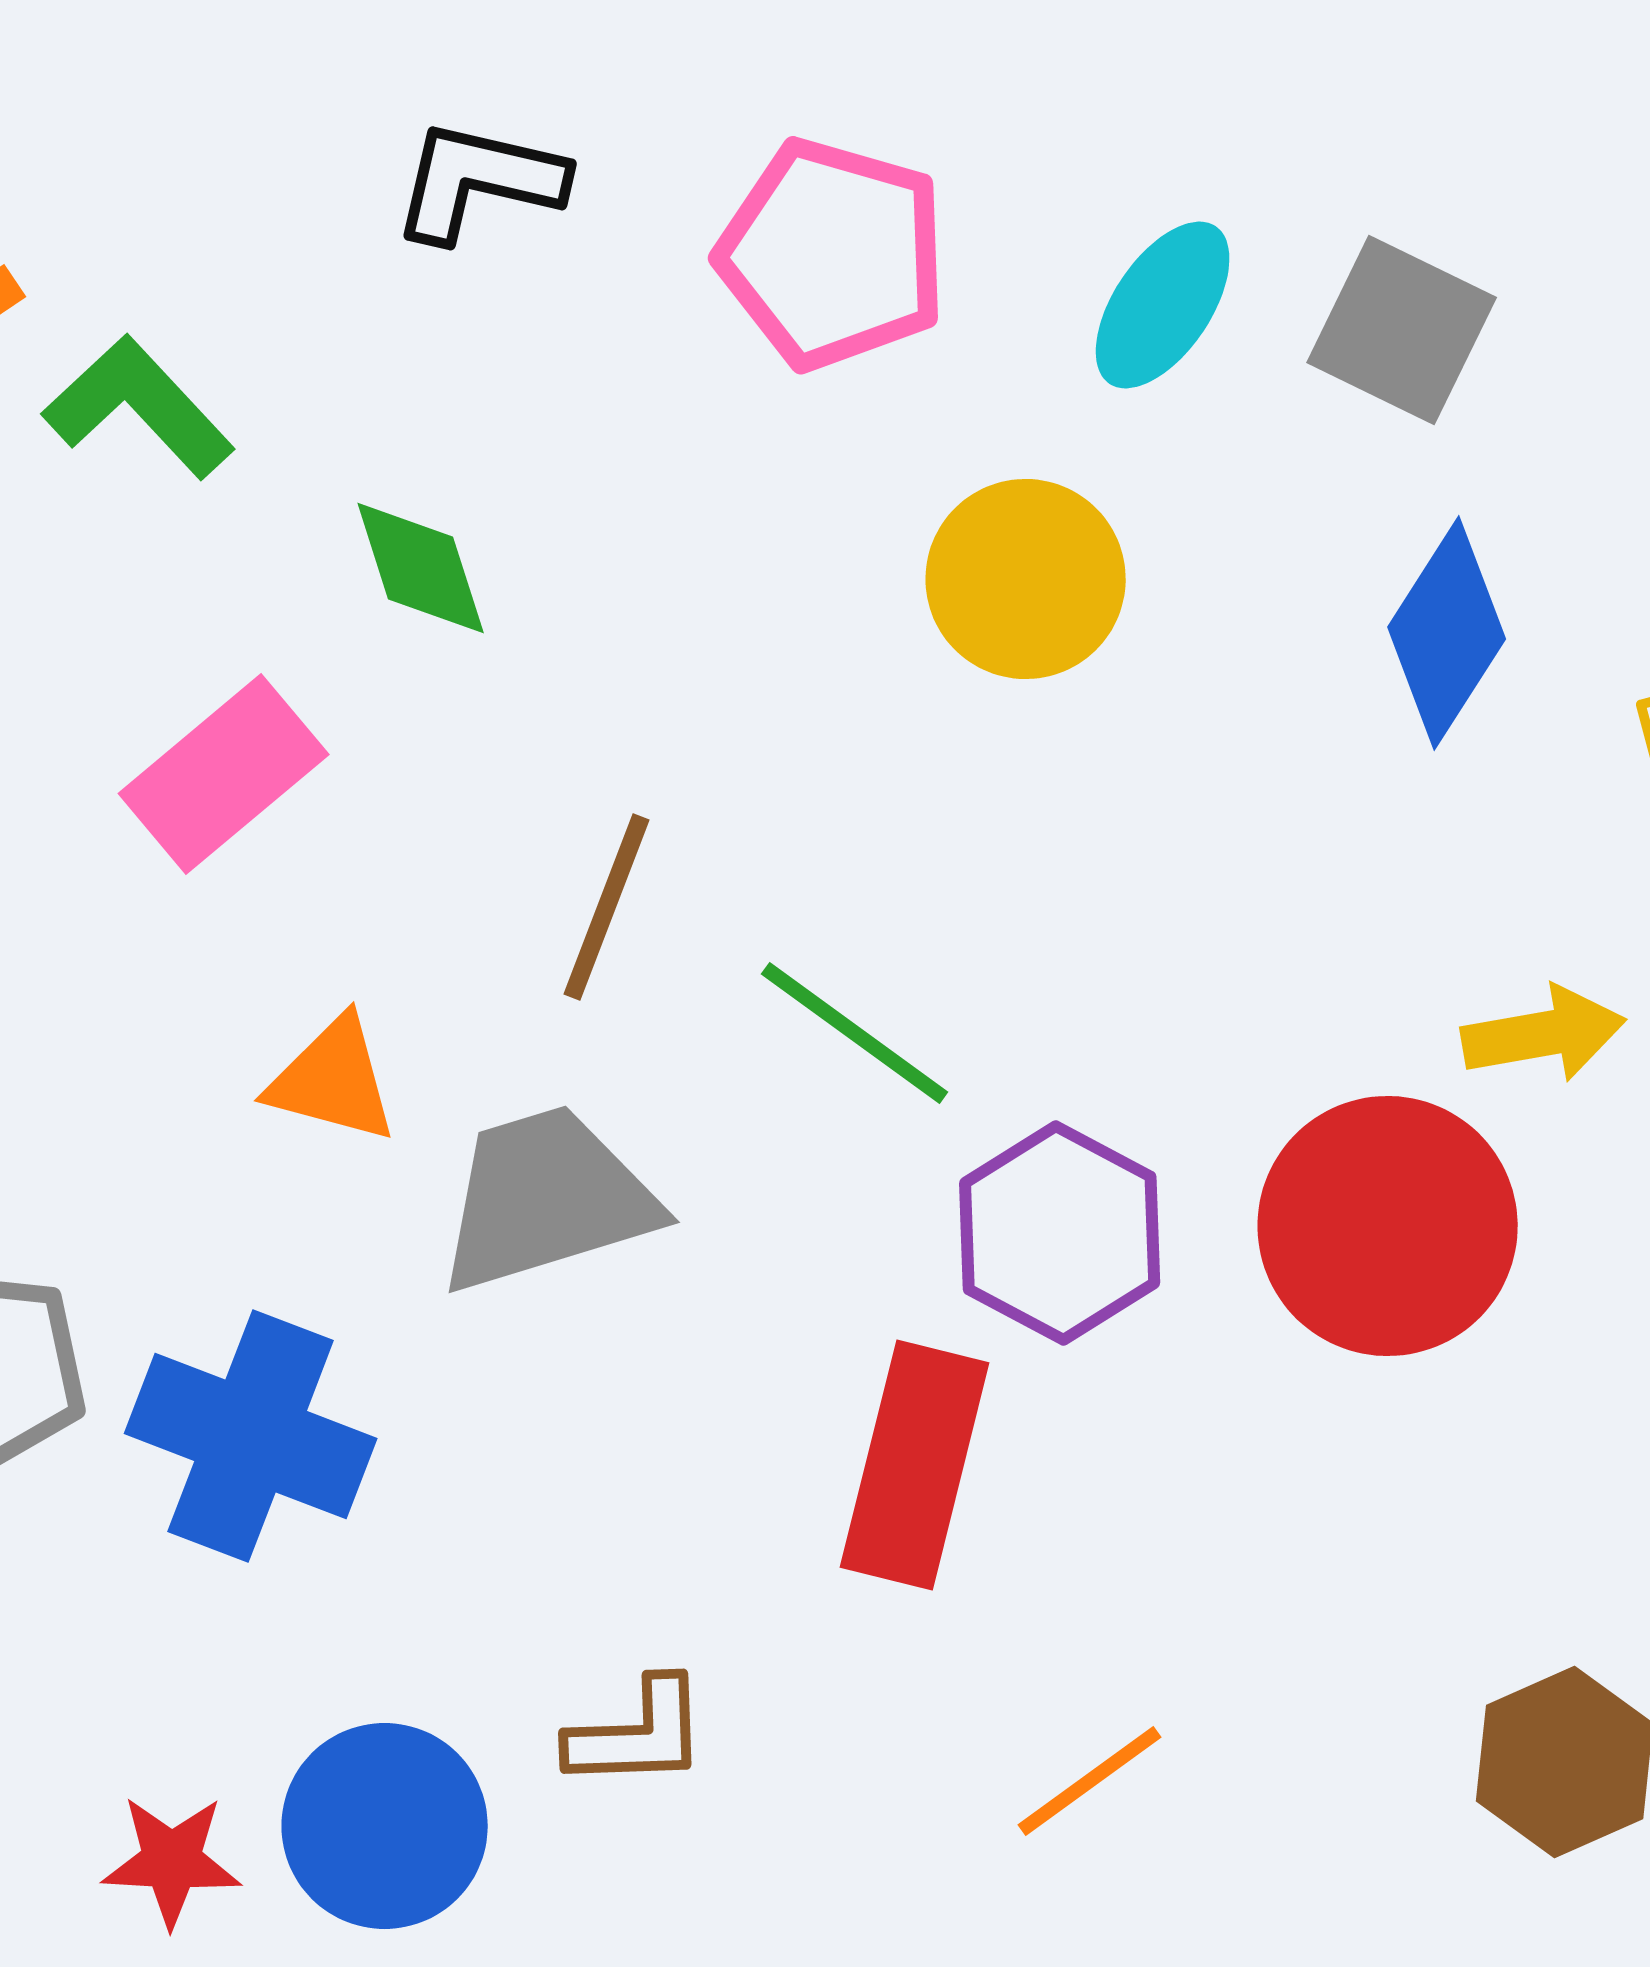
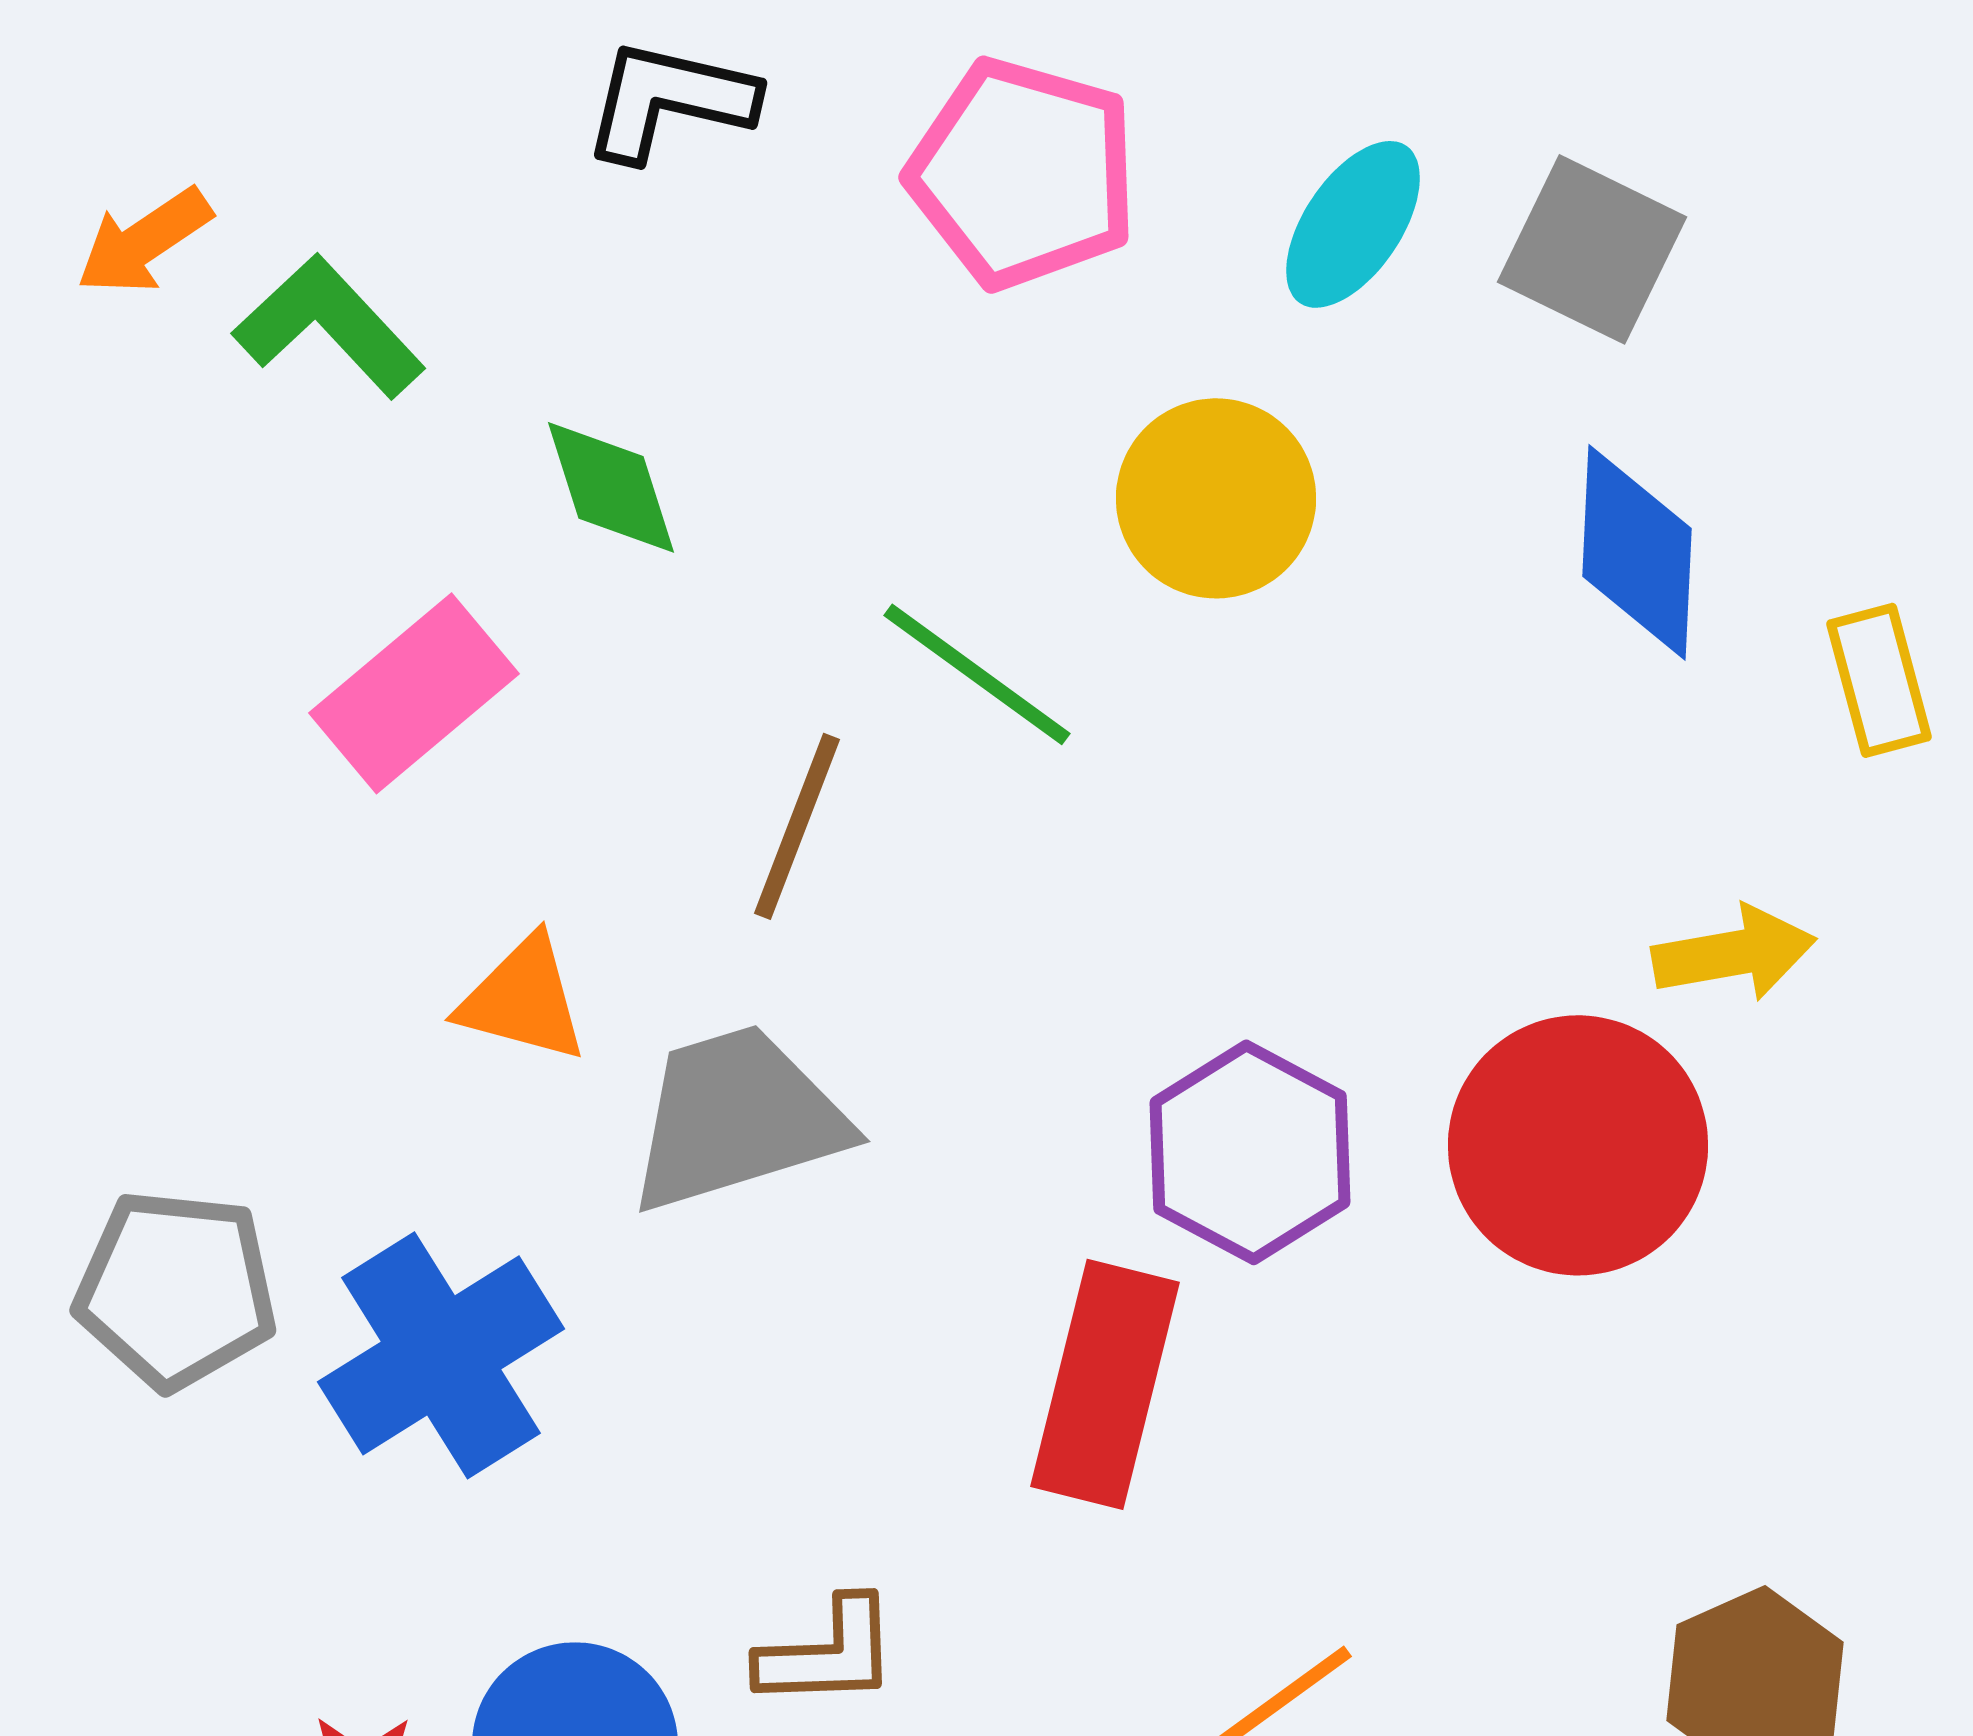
blue diamond: (1447, 633) -> (1637, 552), turned -30
green line: (855, 1033) -> (977, 674), moved
blue cross: (251, 1436) -> (441, 1355), turned 37

